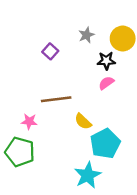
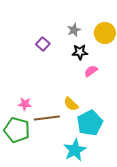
black star: (106, 61) -> (80, 52), moved
brown line: (56, 99) -> (47, 118), moved

